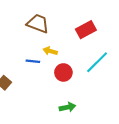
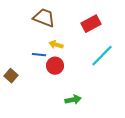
red circle: (63, 72) -> (55, 66), moved

